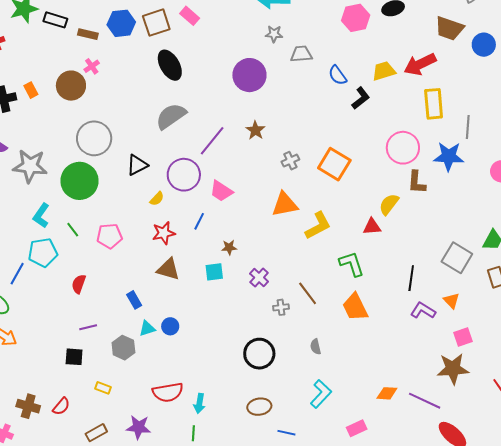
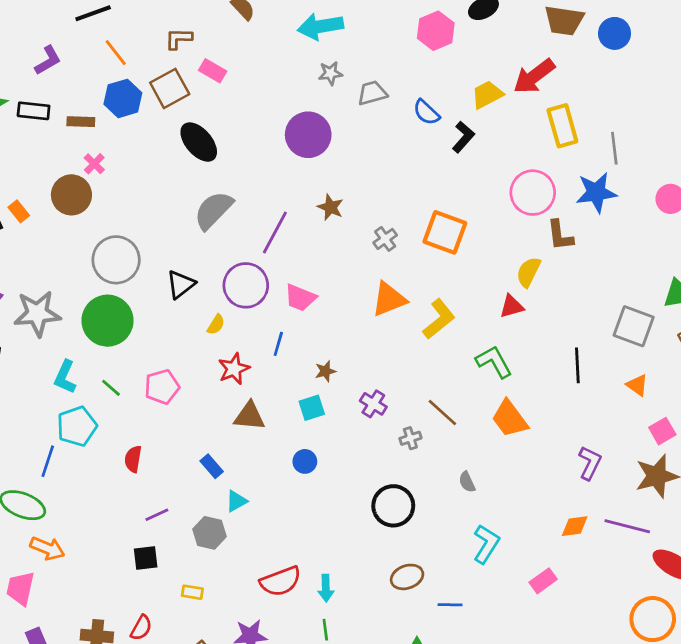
purple L-shape: (423, 311) -> (590, 463), moved, turned 95
blue circle: (170, 326) -> (305, 461), moved

